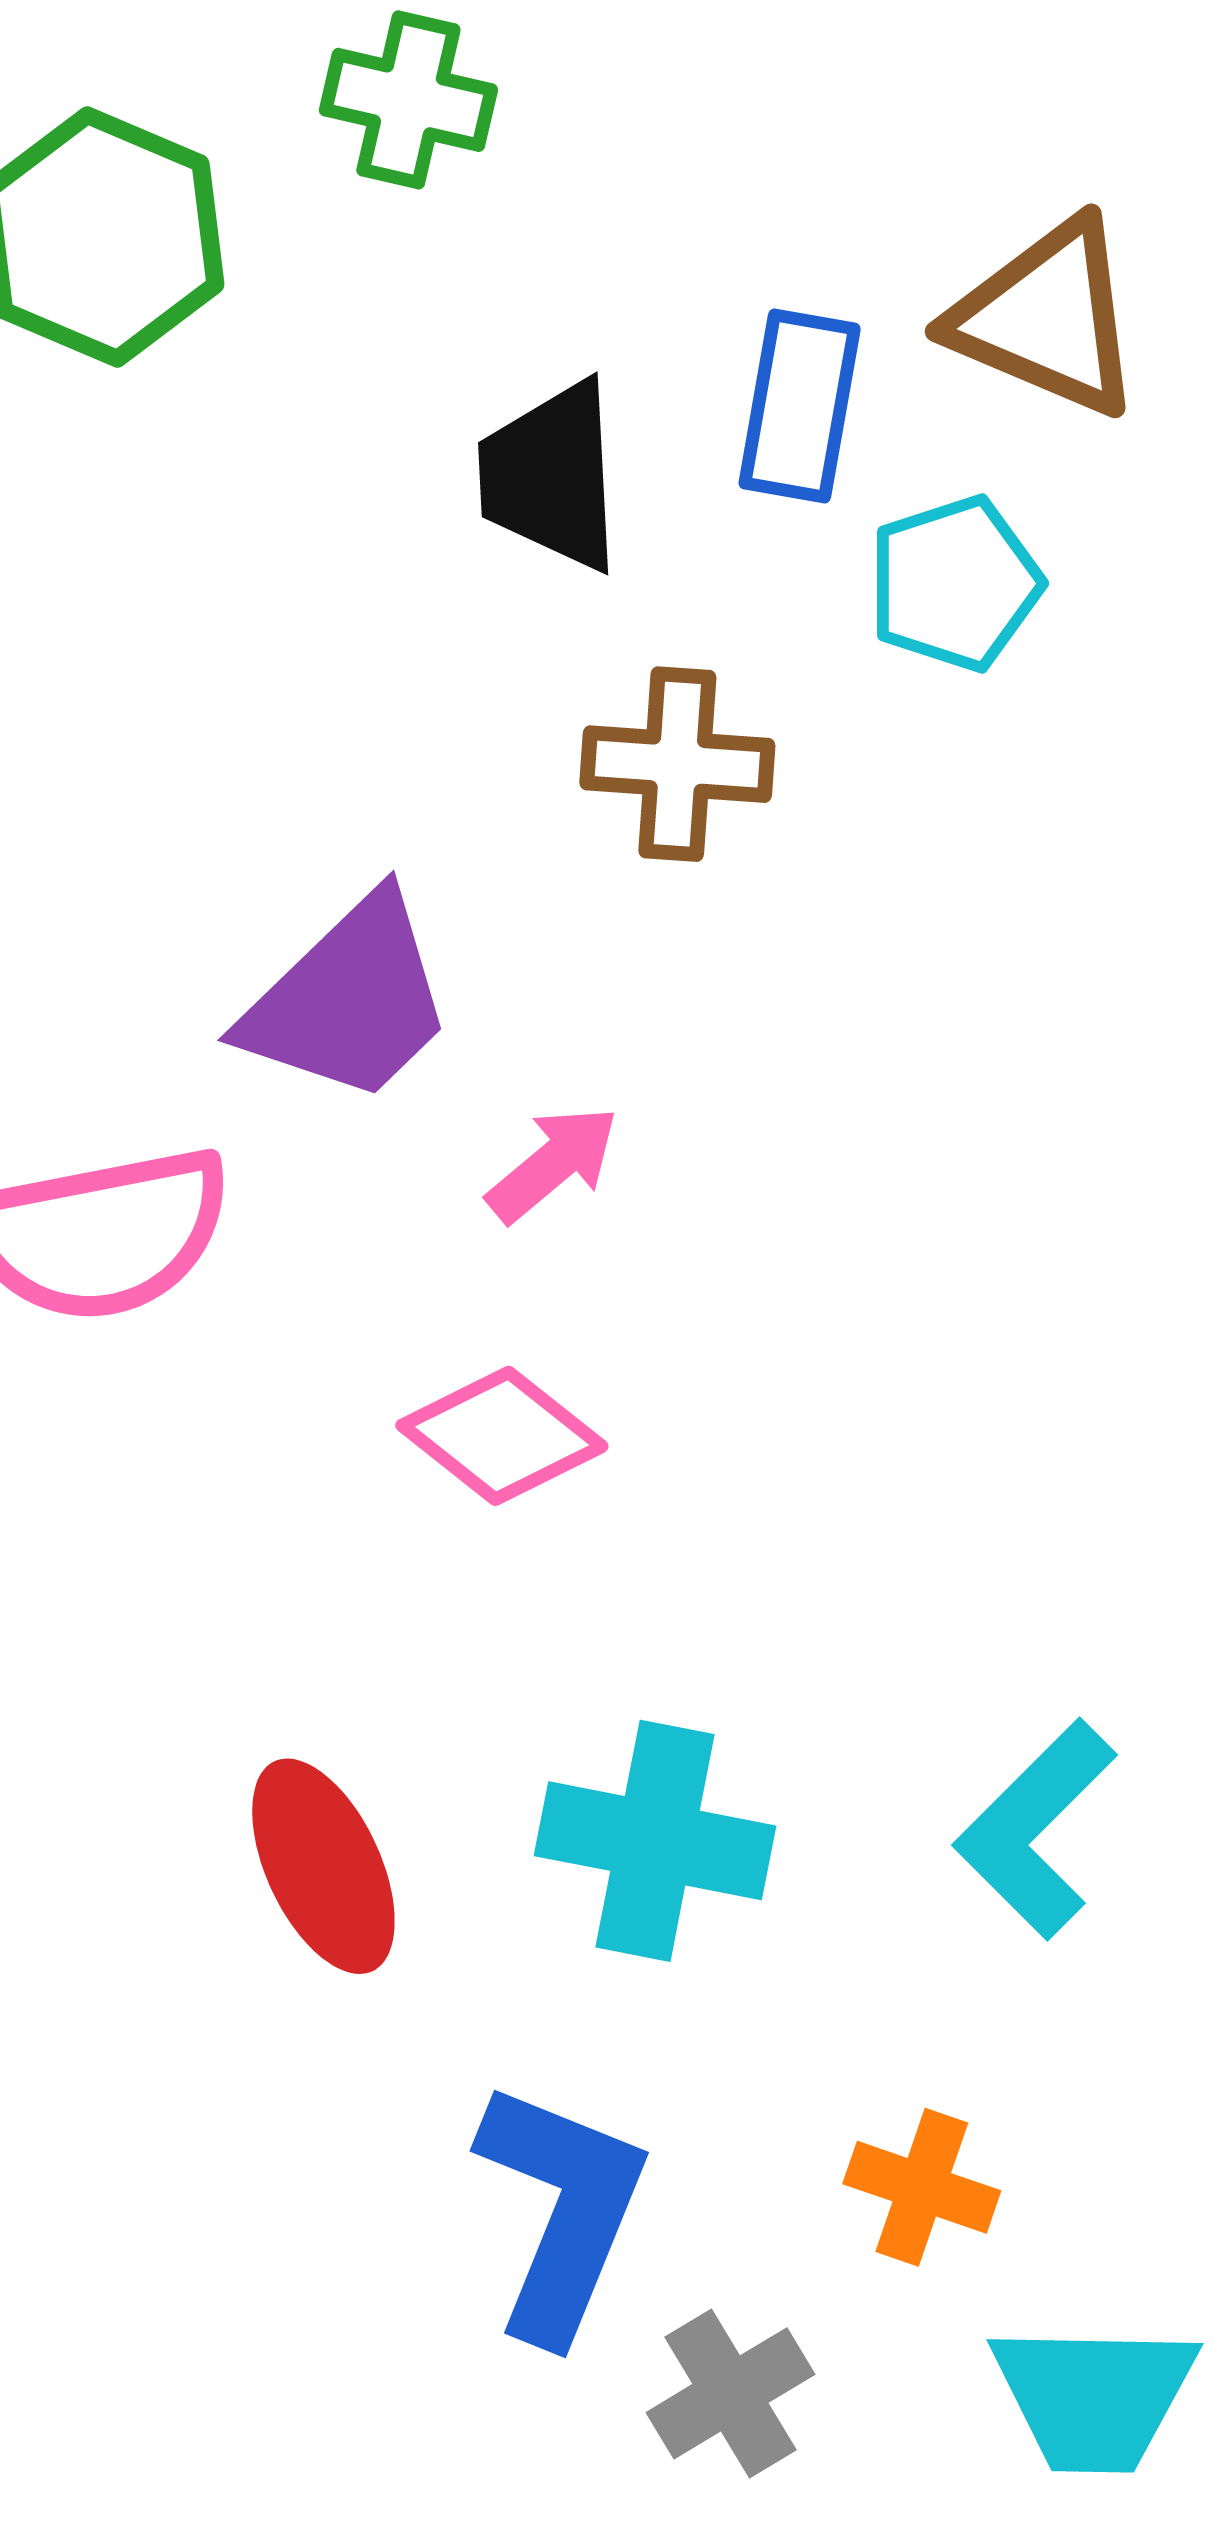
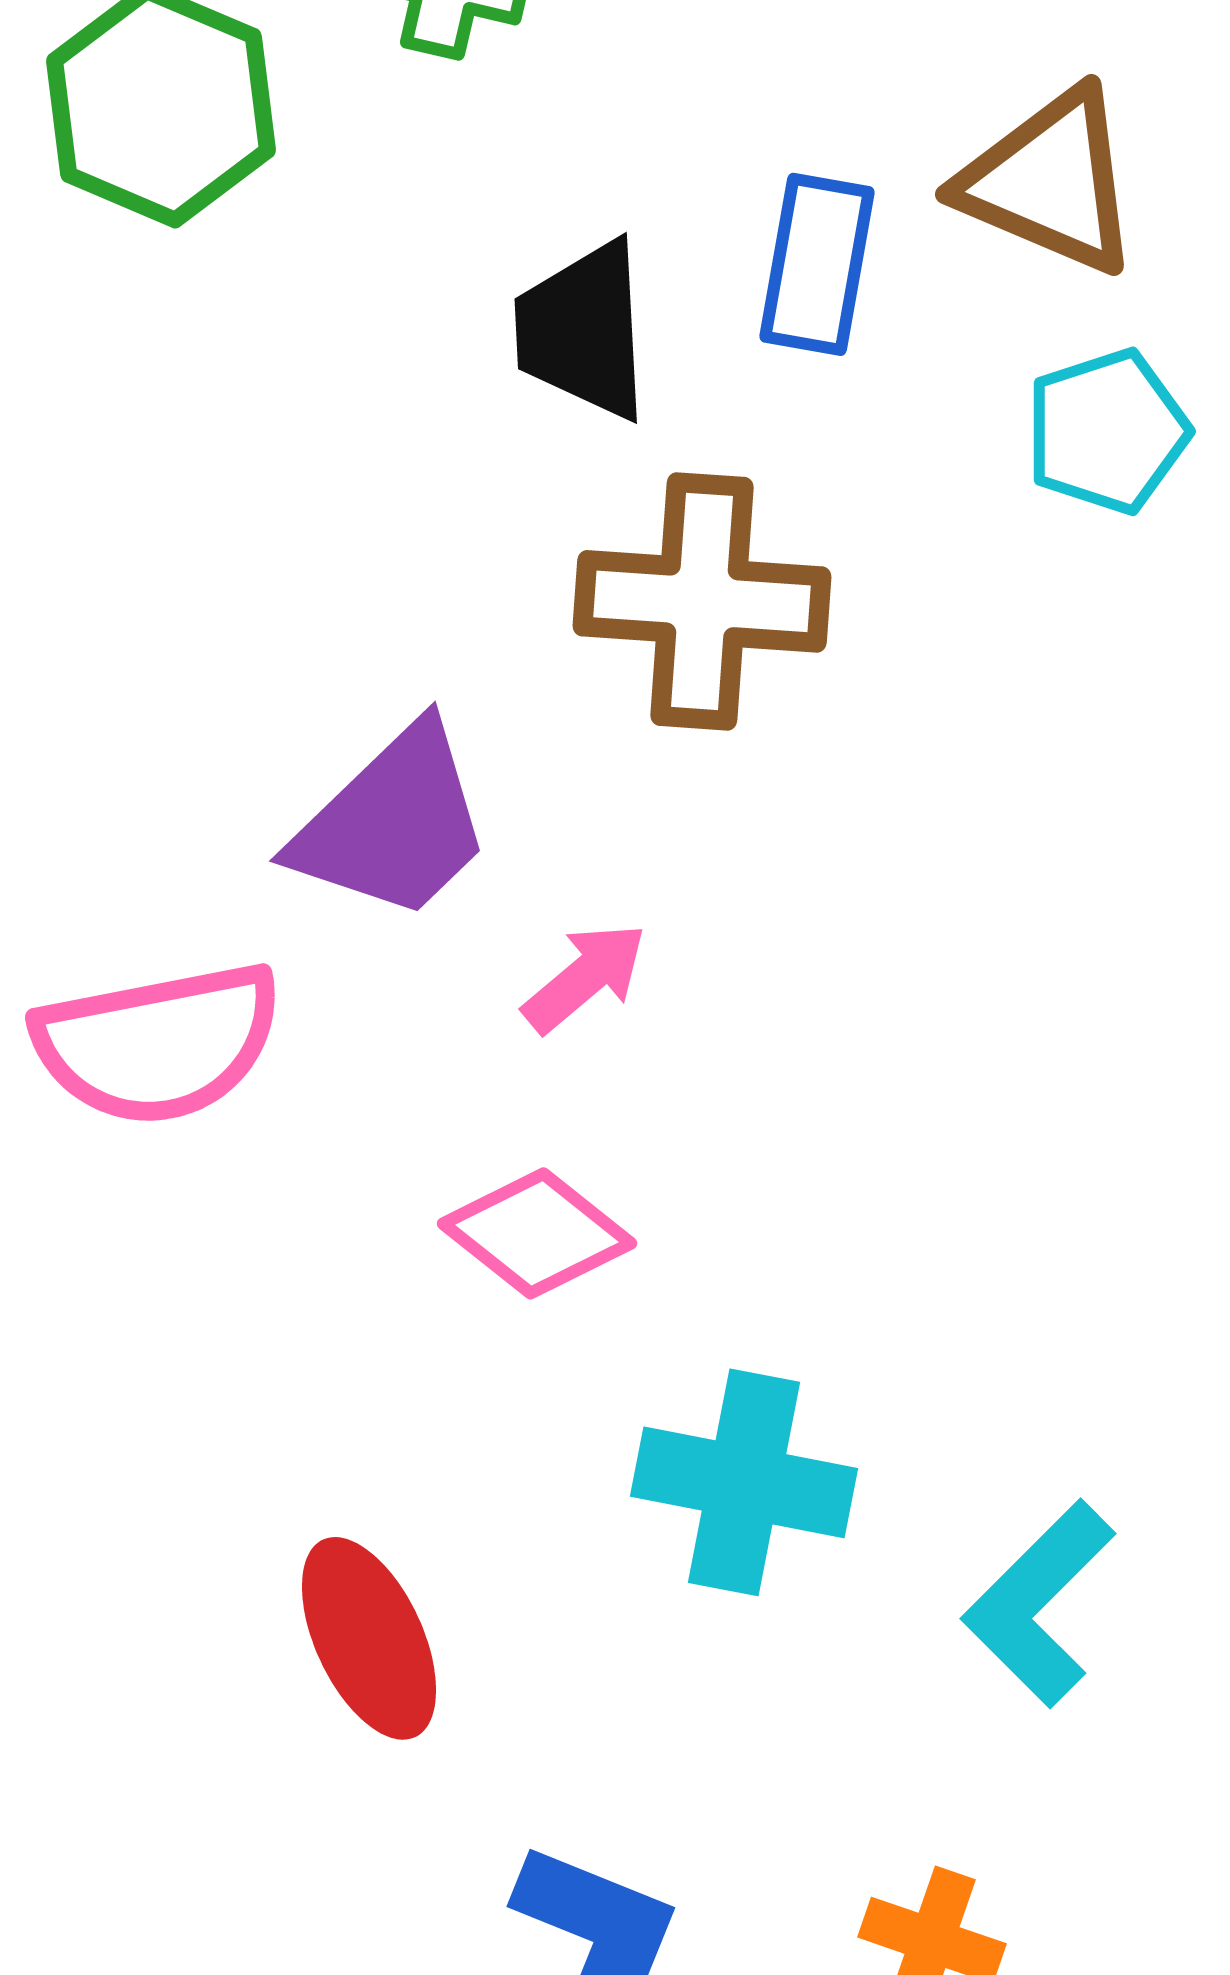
cyan pentagon: (955, 583) -> (1107, 431), moved
brown cross: (677, 764) -> (702, 601), size x1.4
cyan cross: (655, 1841) -> (744, 1482), moved

